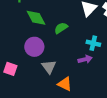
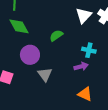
green diamond: (36, 18) -> (19, 26), moved
orange triangle: (65, 84) -> (85, 94), moved

